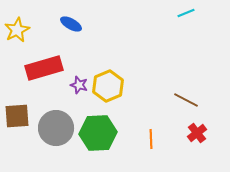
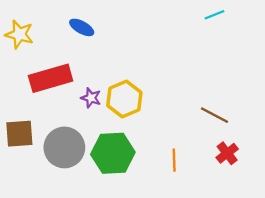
yellow star: (17, 30) -> (19, 34), turned -30

